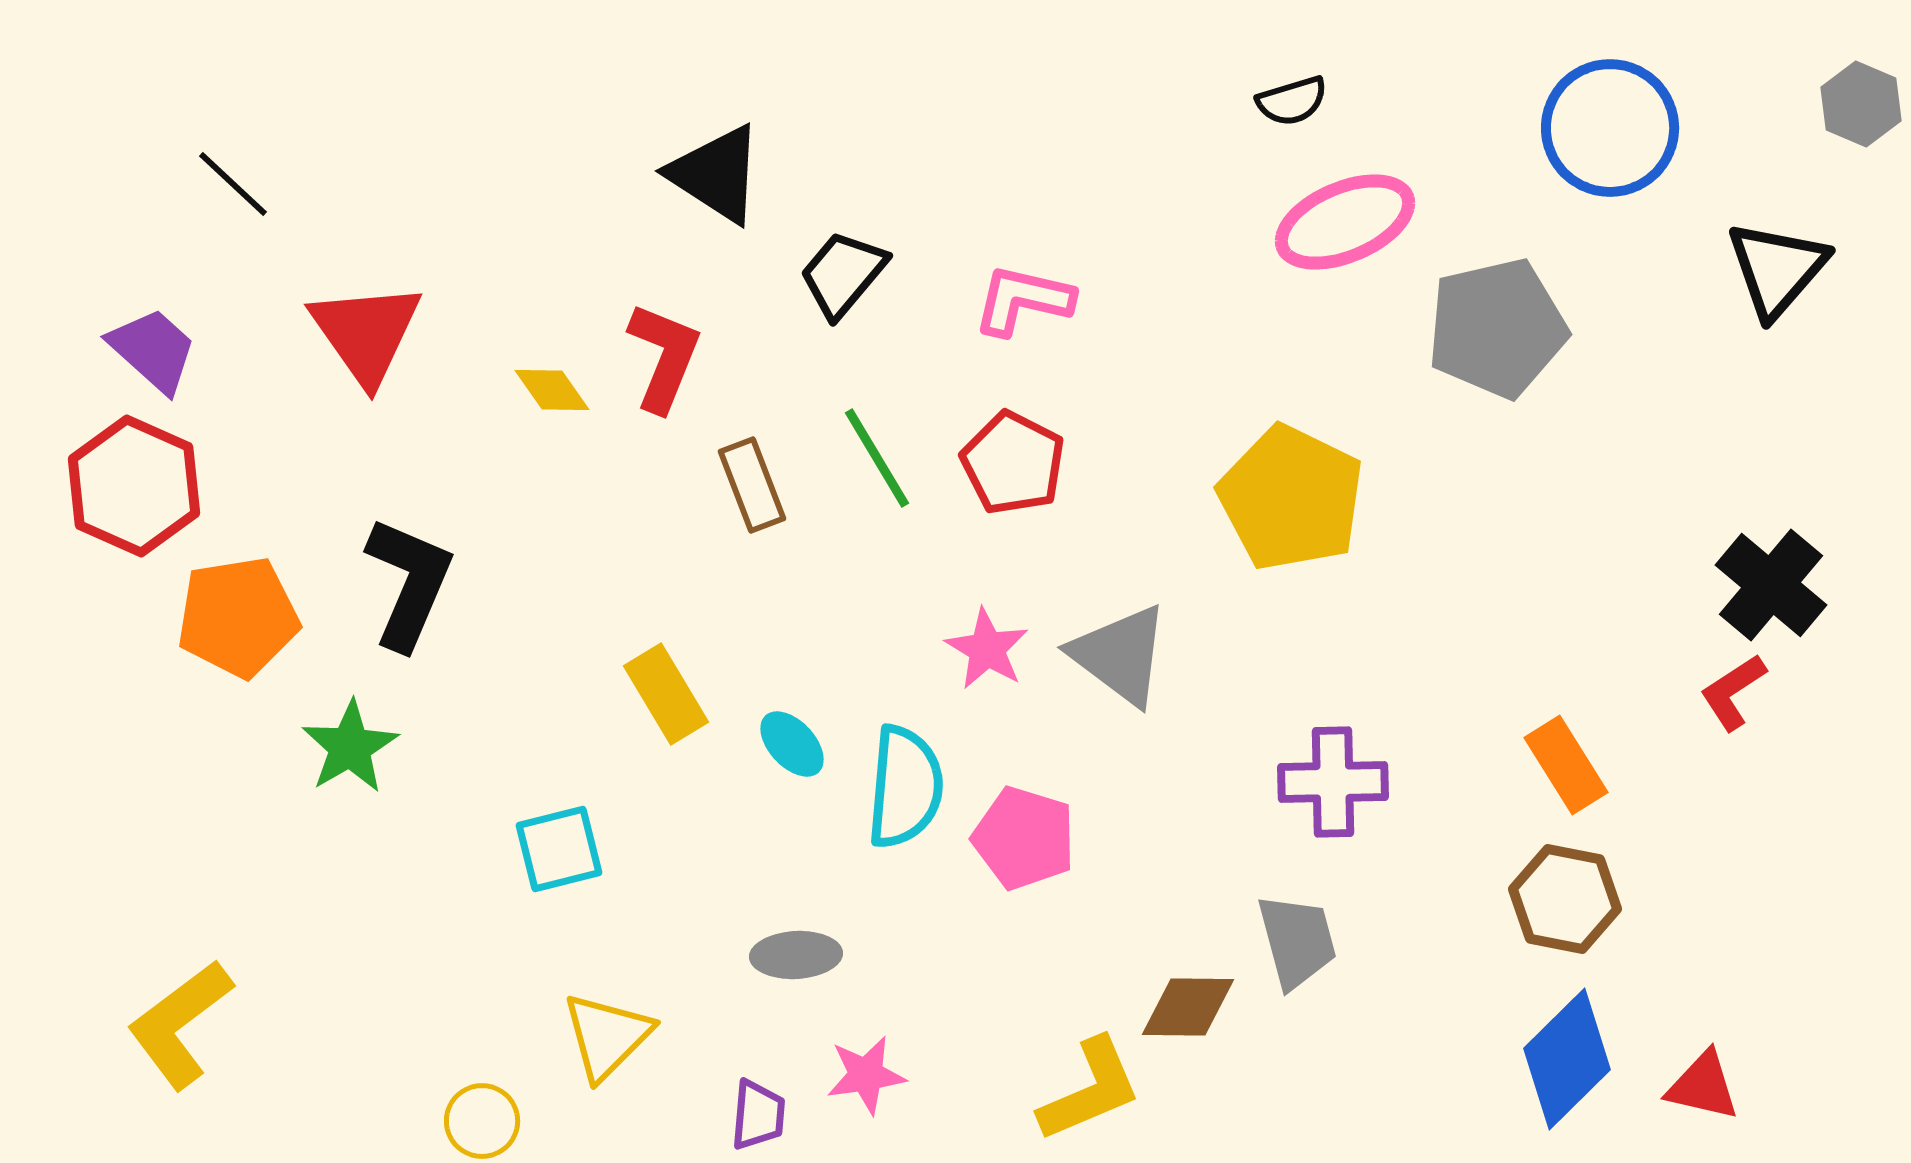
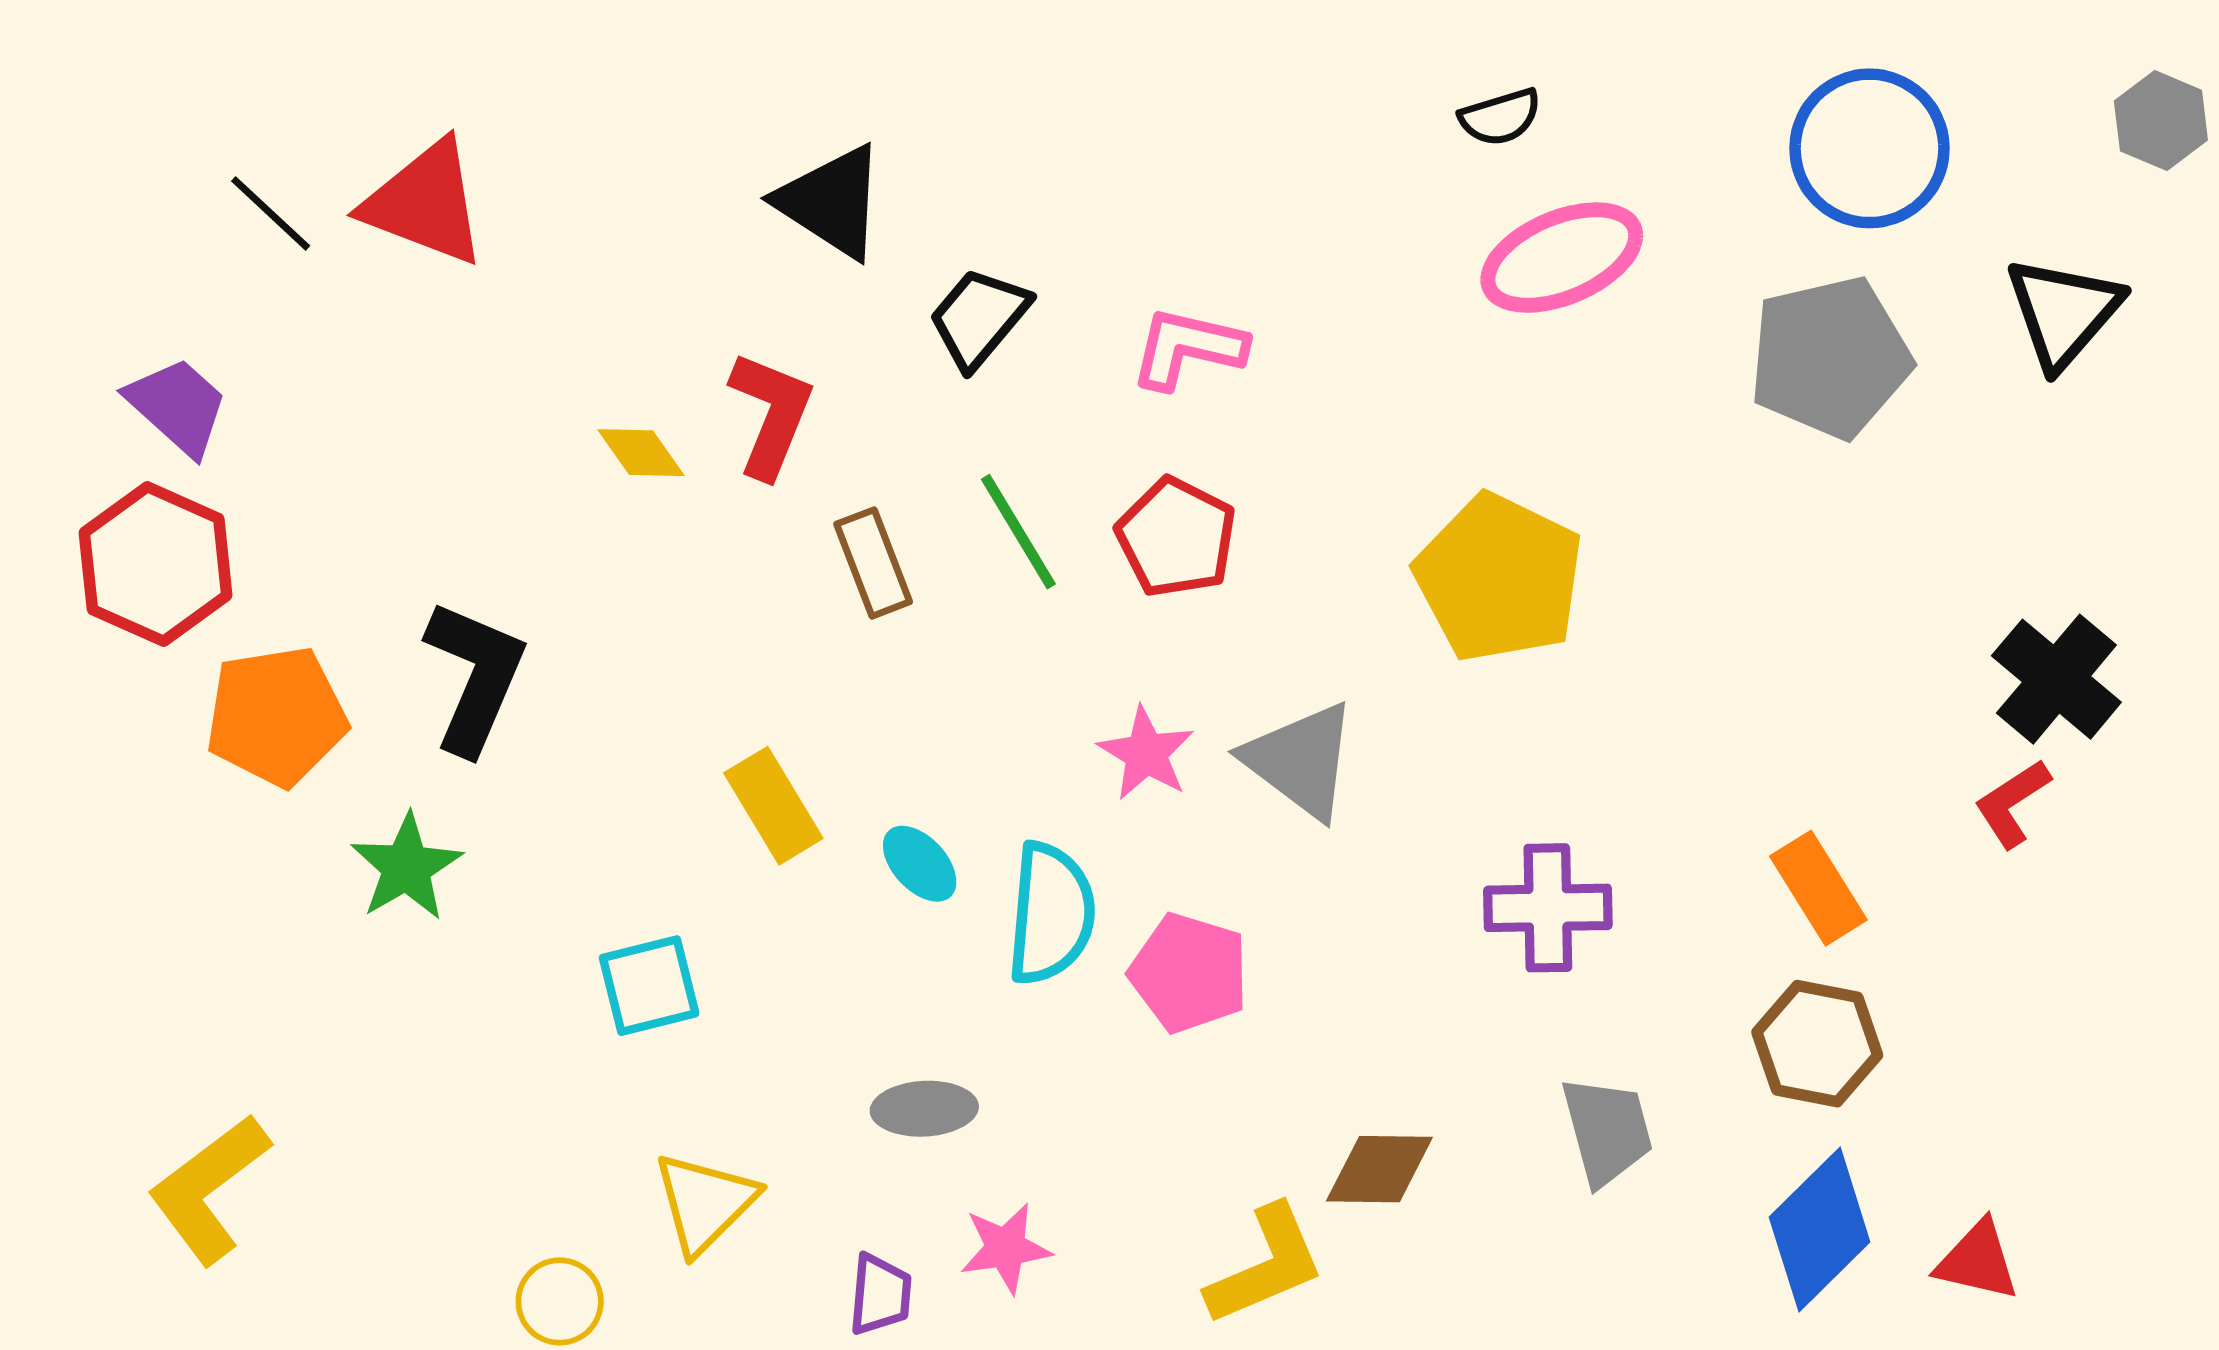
gray pentagon: (1497, 328) -> (1830, 357), moved
red triangle: (366, 333) -> (425, 203), moved, turned -34
gray trapezoid: (1297, 941) -> (1607, 1131), moved

